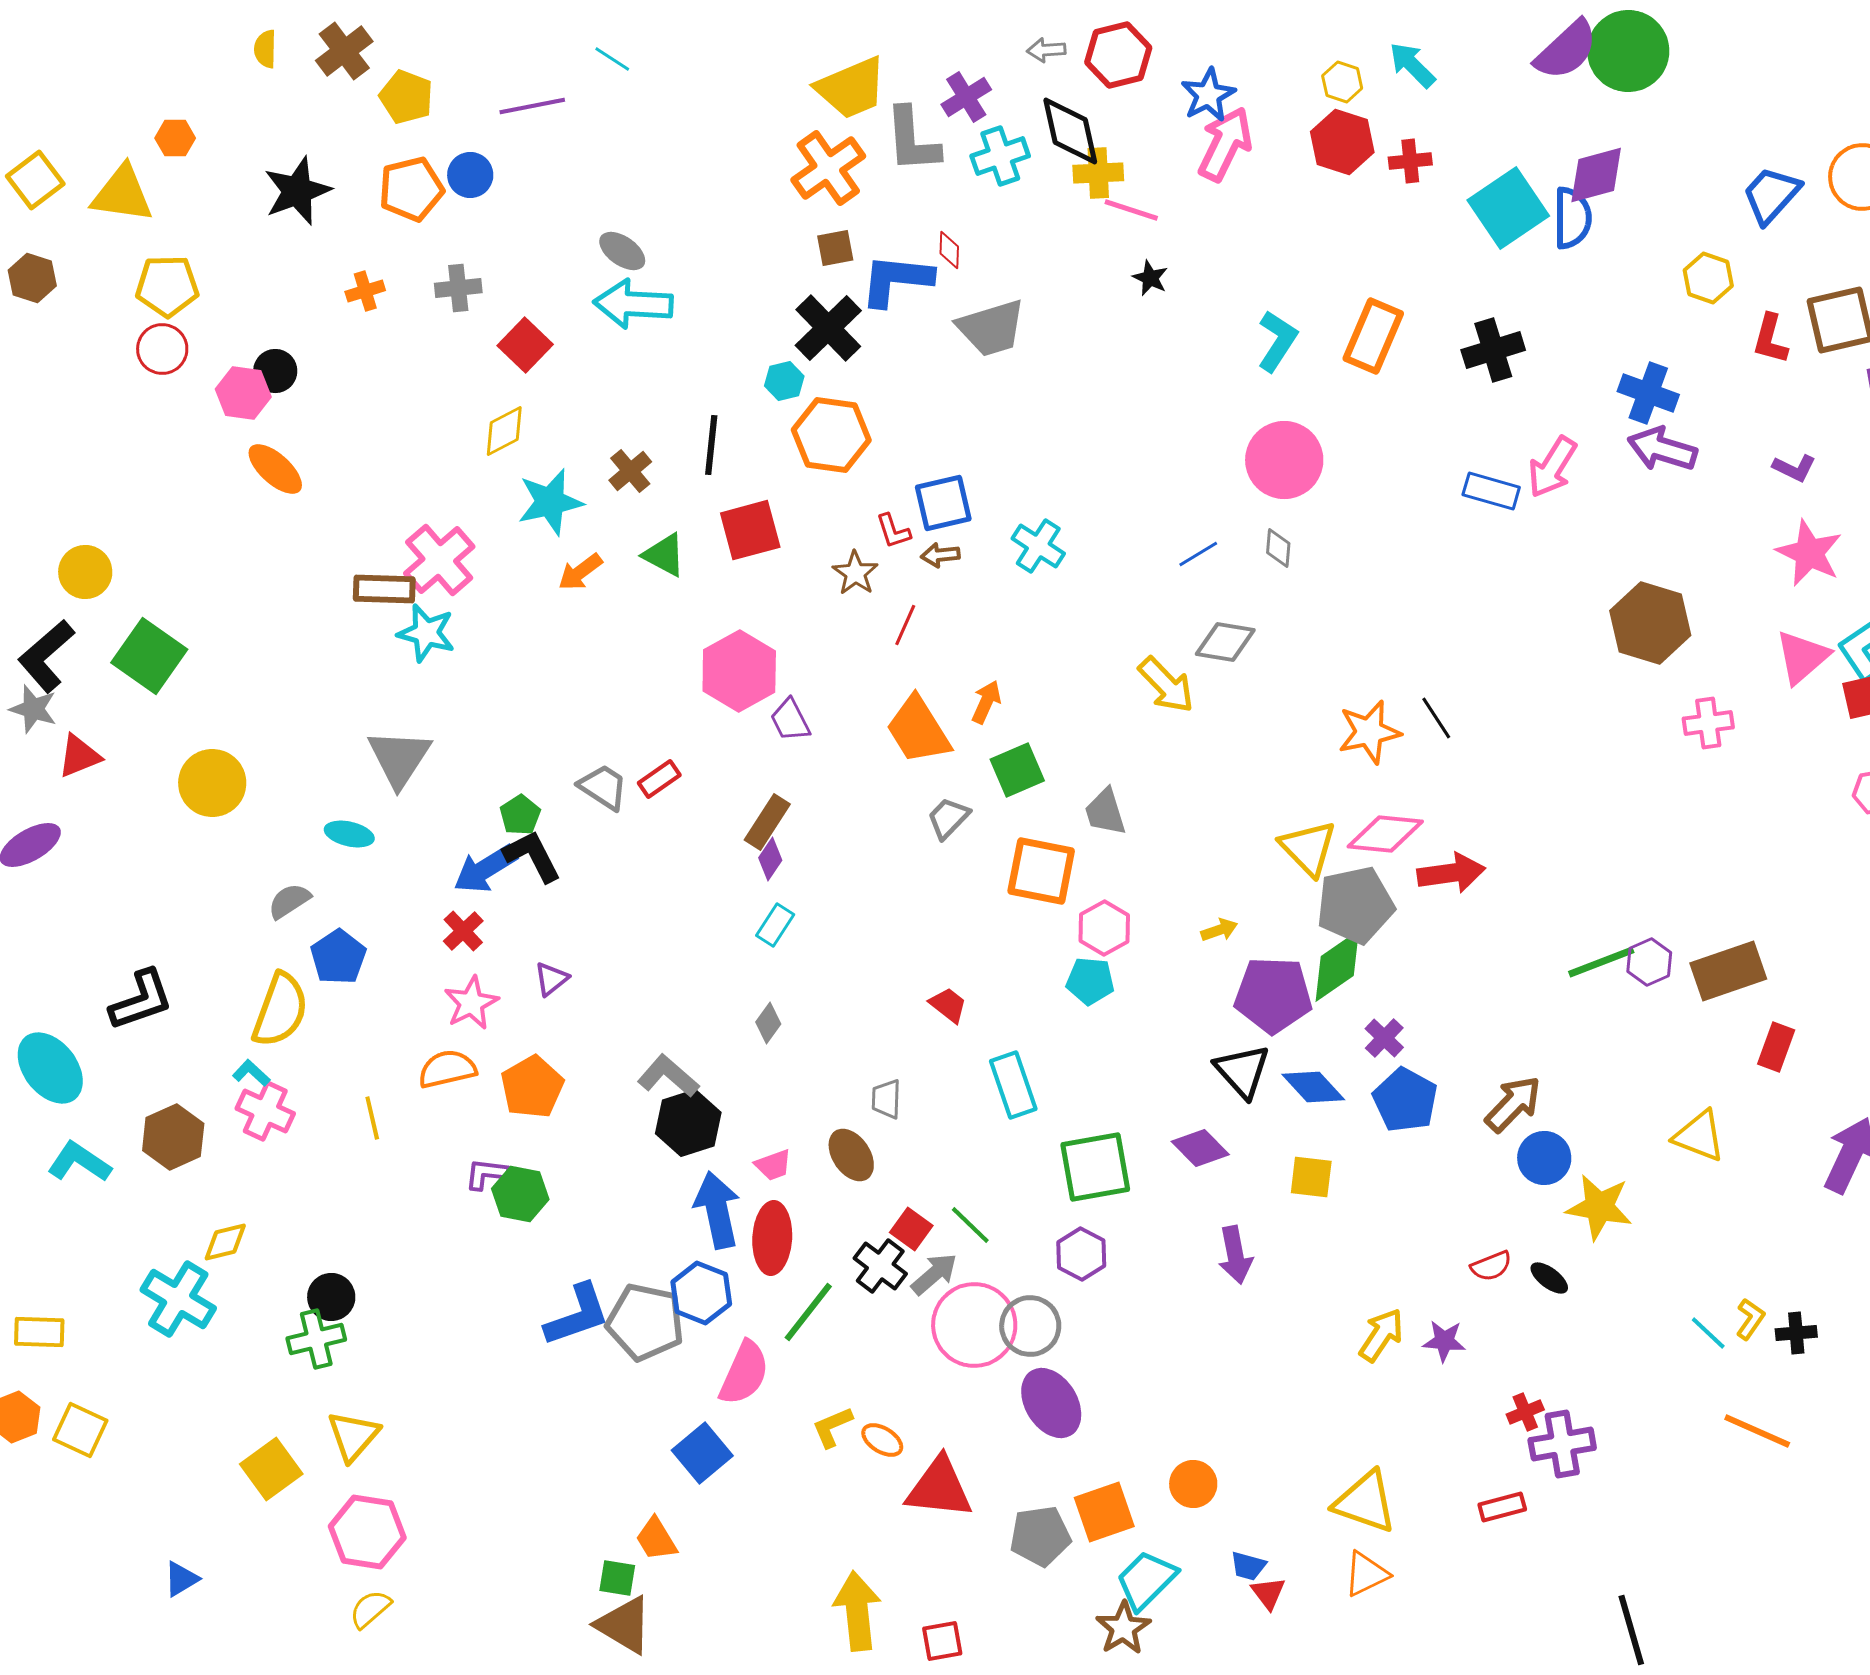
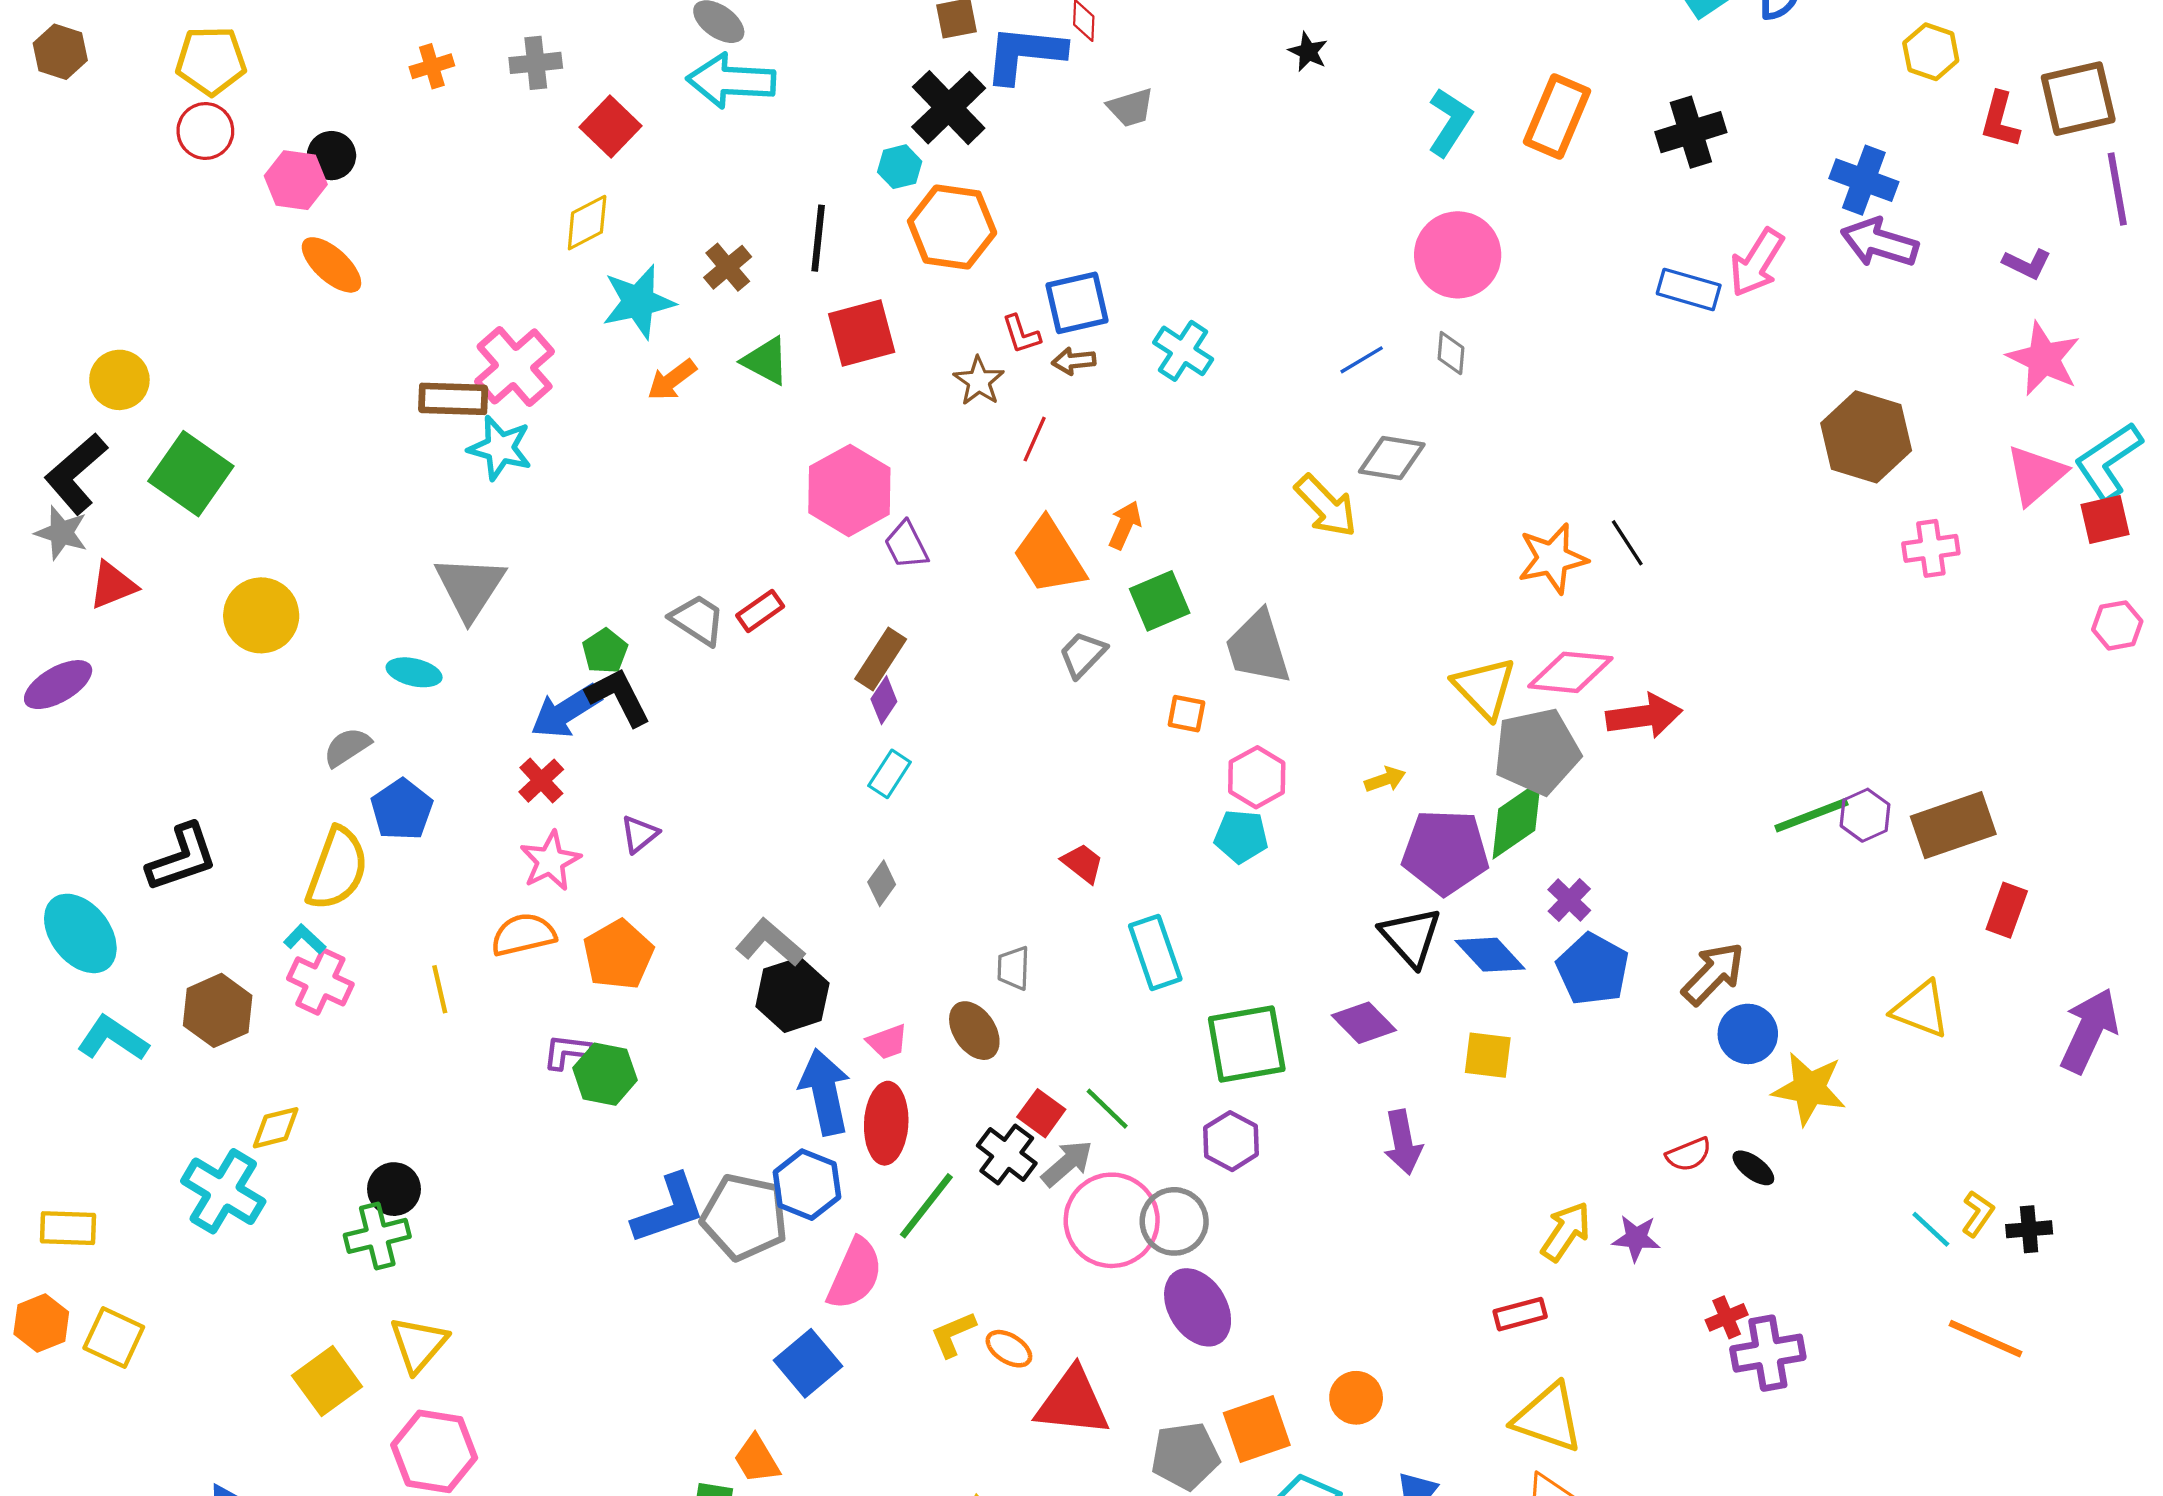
gray trapezoid: (991, 328) -> (1131, 108), size x0.6
gray trapezoid: (1105, 812) -> (1258, 648), size x1.4
orange square: (1041, 871) -> (1186, 714), size x0.5
red rectangle: (1502, 1507) -> (1520, 1314), moved

